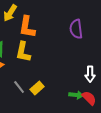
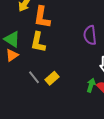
purple semicircle: (76, 29) -> (90, 35), moved
green arrow: (76, 95) -> (91, 85), turned -80

